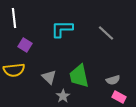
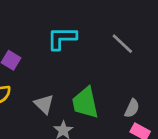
gray semicircle: (113, 80) -> (132, 108), turned -48

